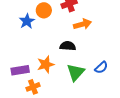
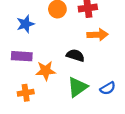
blue star: (27, 21) -> (25, 24), moved
purple rectangle: (20, 70) -> (22, 56), moved

